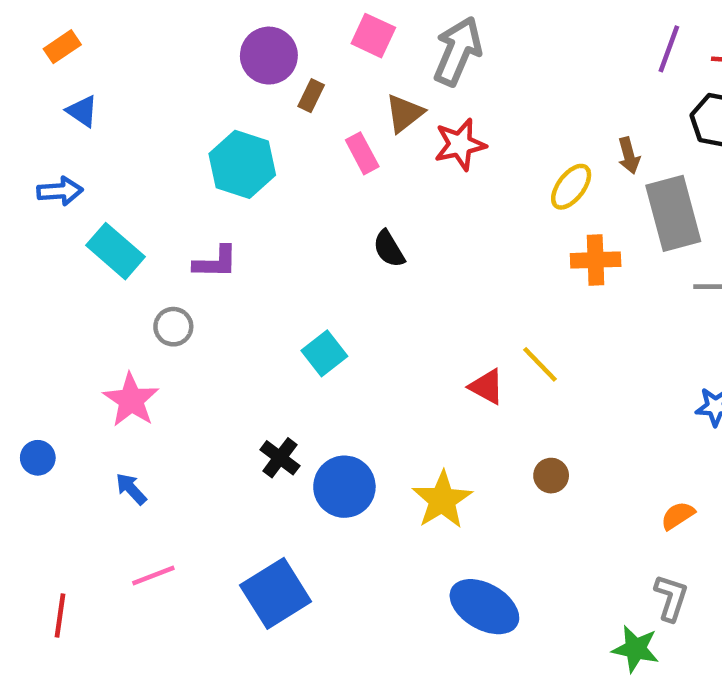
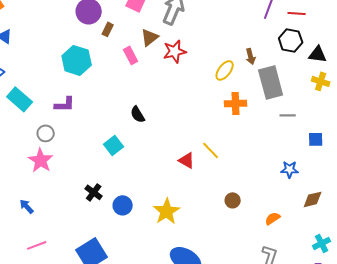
black semicircle: (389, 249) -> (138, 114), moved
pink star: (131, 400) -> (41, 160), moved
brown circle: (551, 476) -> (233, 200), moved
blue circle: (344, 487) -> (123, 205), size x0.7

